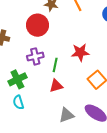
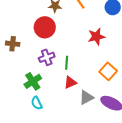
red star: (80, 52) -> (96, 37), moved
gray triangle: (66, 115) -> (86, 97), moved

